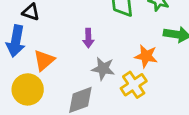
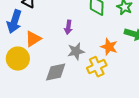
gray star: (103, 69) -> (76, 51), turned -30

